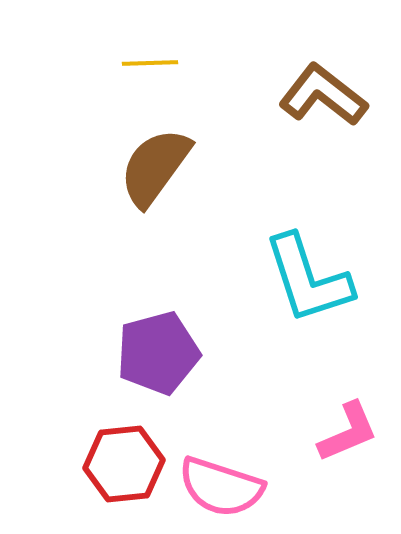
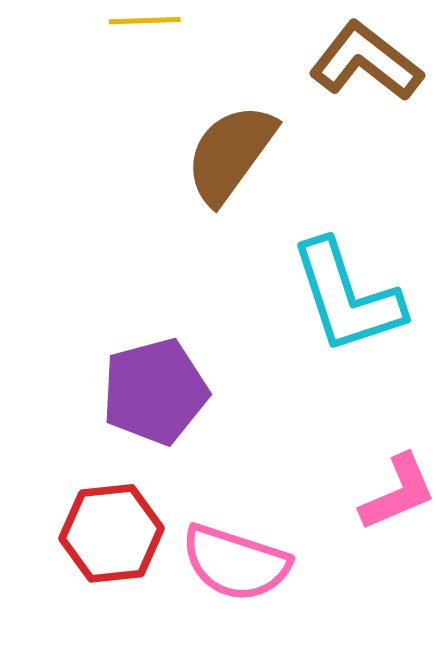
brown semicircle: (155, 167) -> (230, 154), moved

